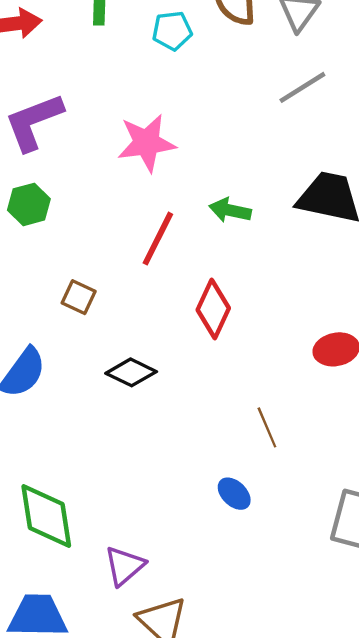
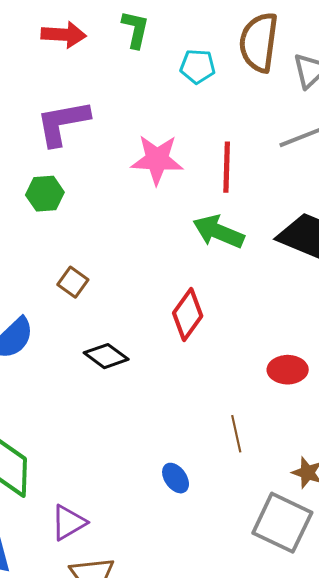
green arrow: (230, 210) -> (218, 232), size x1.4
red line: (158, 239) -> (227, 167), moved, turned -36
brown line: (267, 427) -> (236, 434), moved

